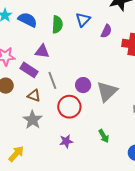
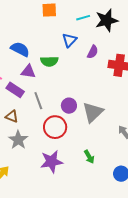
blue semicircle: (28, 20) -> (20, 49), moved
green semicircle: (57, 25) -> (49, 61), moved, turned 84
brown triangle: (34, 96) -> (12, 116), moved
purple star: (66, 141) -> (52, 162), size x1.6

